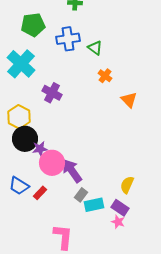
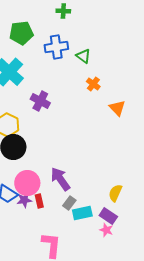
purple star: (40, 149) -> (24, 200), moved
pink circle: (52, 163) -> (27, 183), moved
red rectangle: (40, 193) -> (39, 201), moved, turned -56

